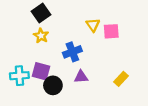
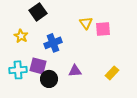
yellow star: (41, 36) -> (21, 36), moved
blue cross: (72, 52) -> (53, 43), moved

